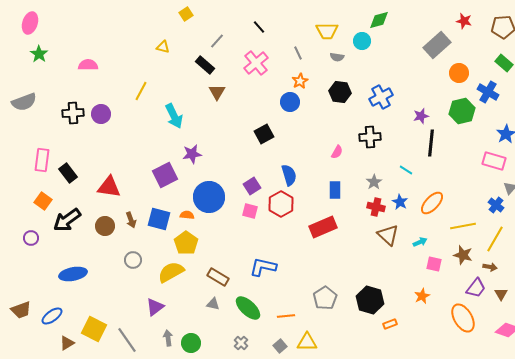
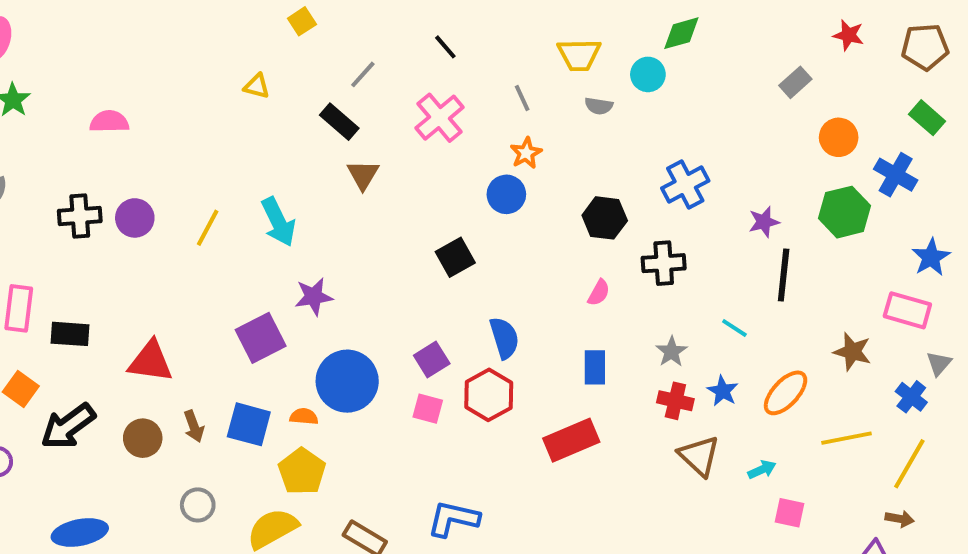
gray rectangle: (437, 45) -> (795, 82), size x0.6
yellow line: (141, 91) -> (208, 228), moved
black hexagon: (340, 92) -> (605, 218), moved
black rectangle: (68, 173) -> (70, 334), turned -48
brown star: (463, 255) -> (852, 352), moved

